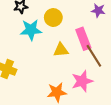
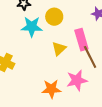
yellow triangle: (61, 50) -> (59, 49), turned -42

